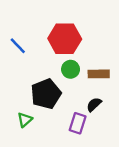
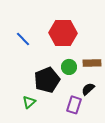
green circle: (71, 69) -> (69, 67), moved

